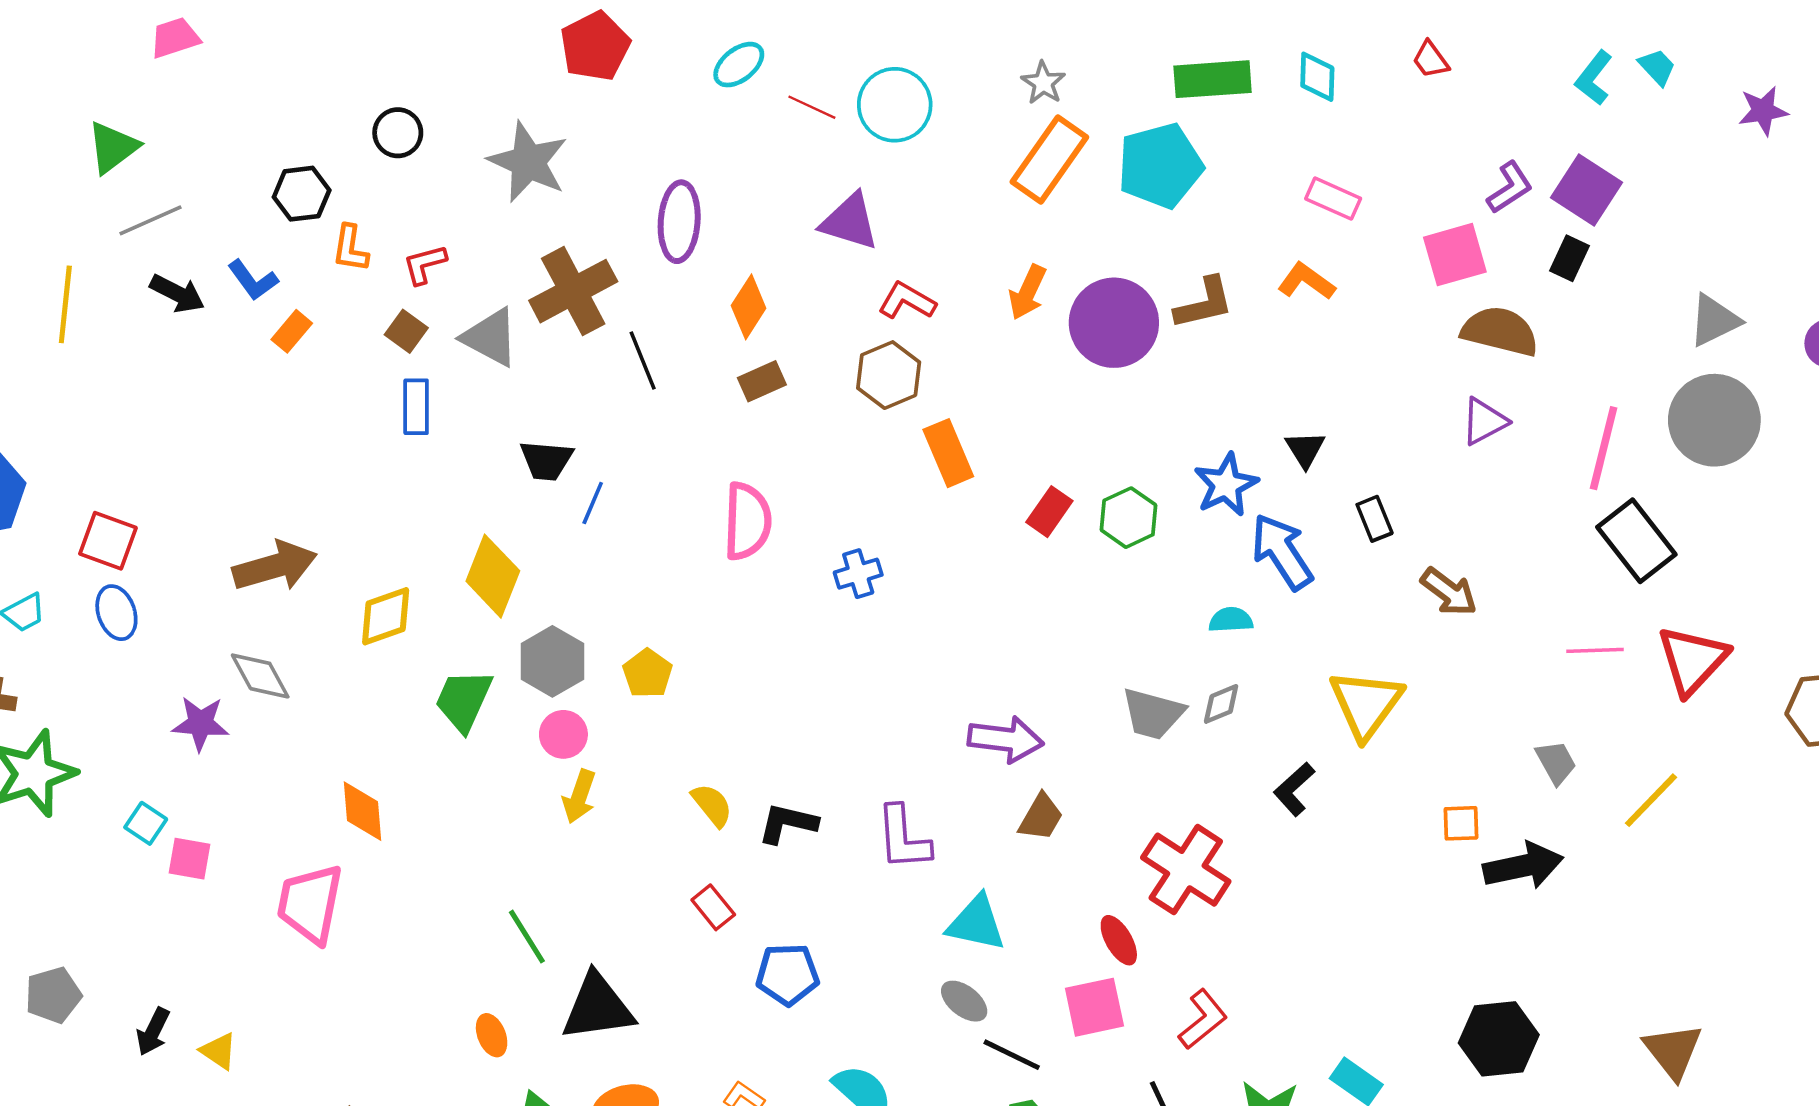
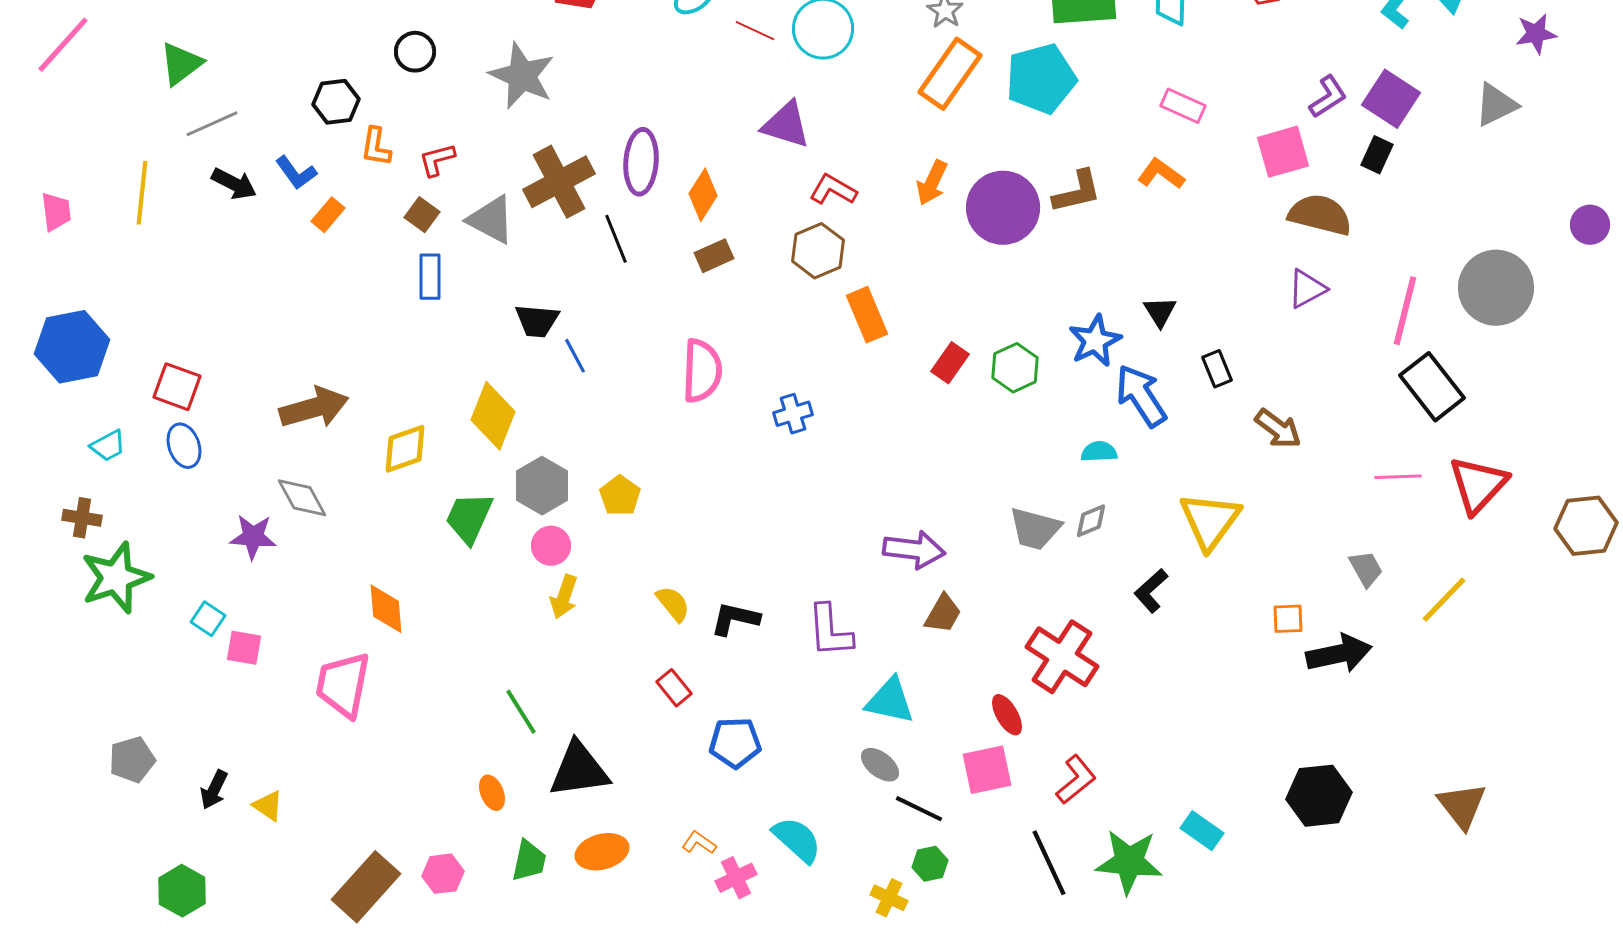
purple ellipse: (679, 222) -> (641, 162), moved
gray triangle: (1714, 320) -> (1496, 105), moved
blue line: (593, 503) -> (575, 356), turned -51

